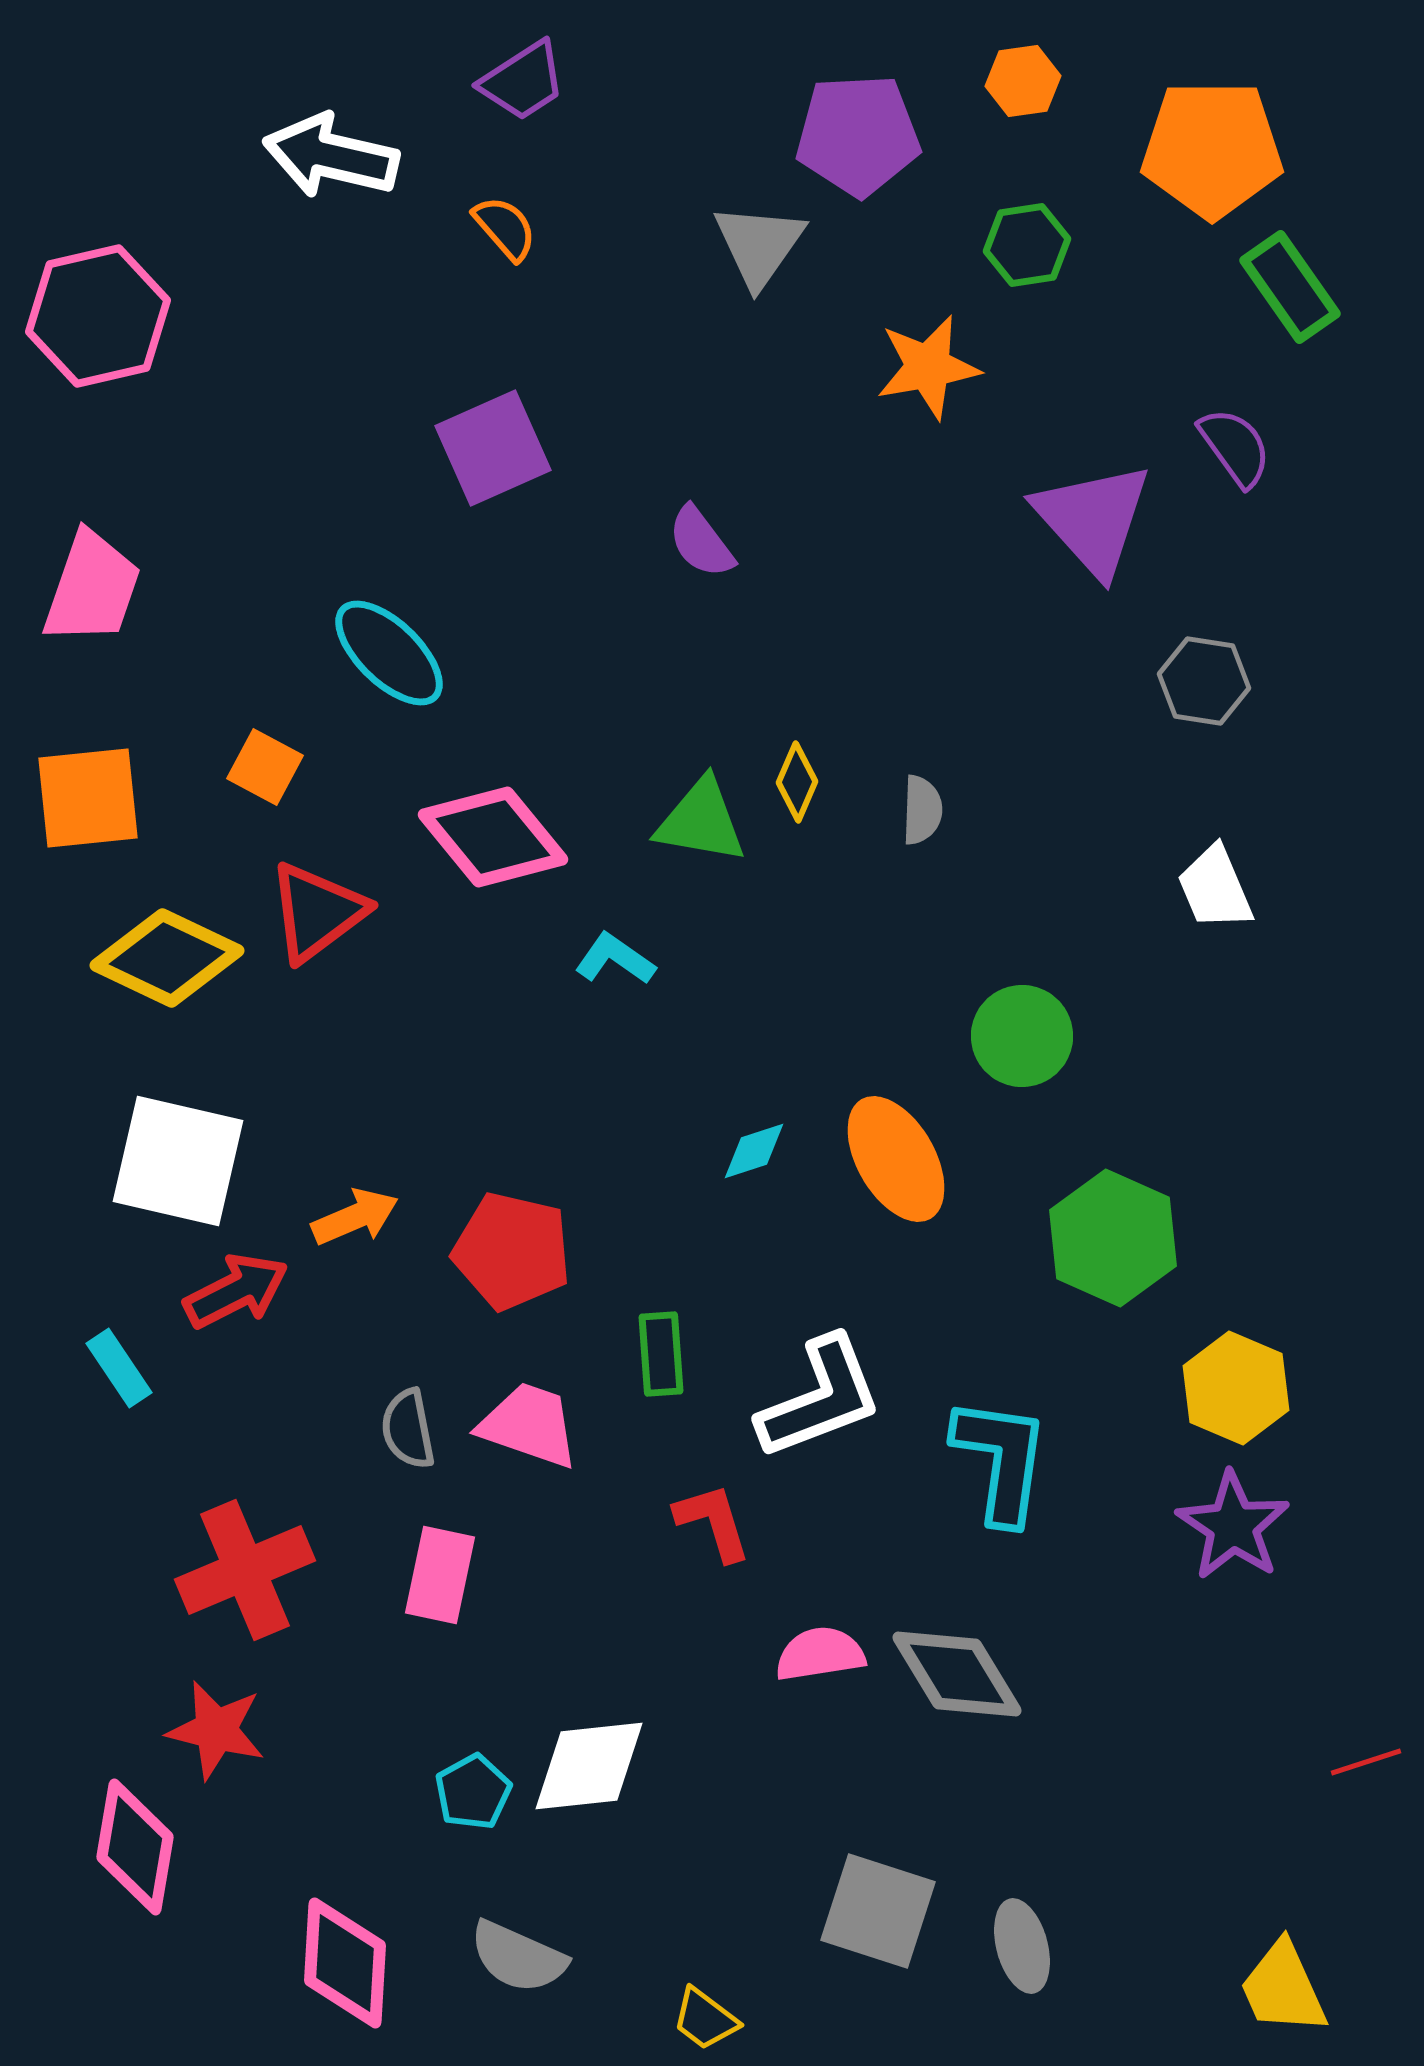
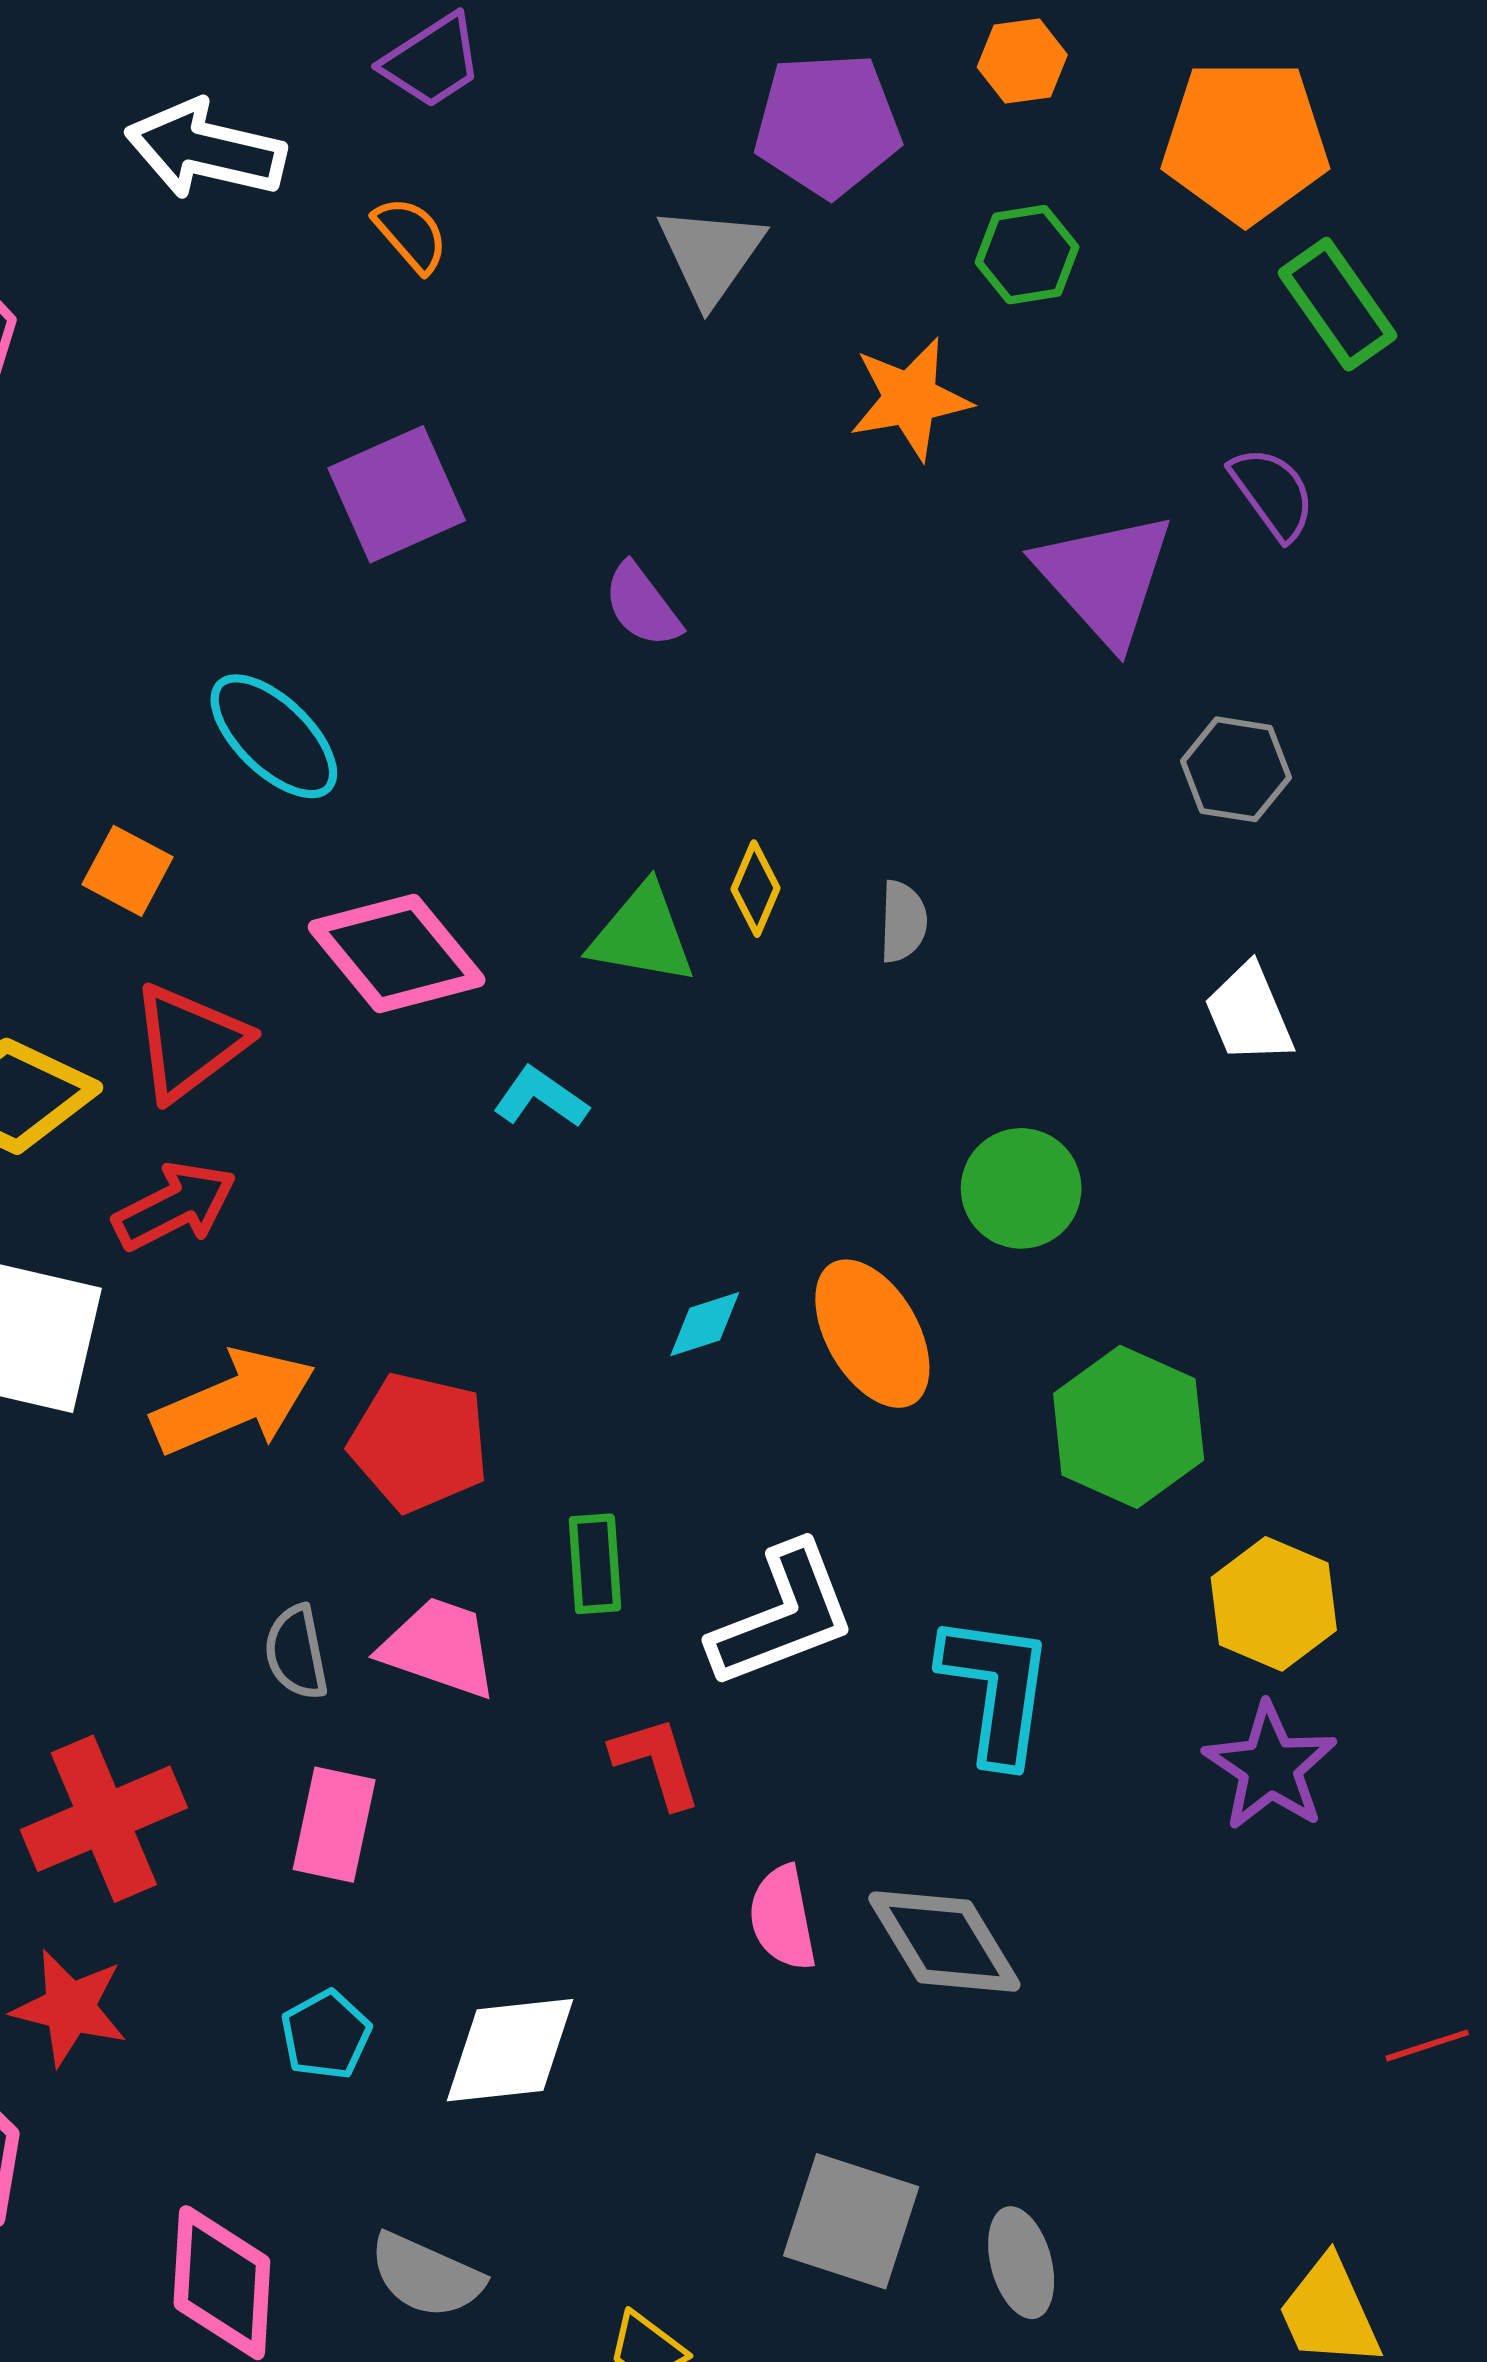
orange arrow: (355, 1217) -> (234, 1402), size x1.6
red arrow: (236, 1291) -> (175, 1206), moved
pink semicircle: (820, 1654) -> (783, 1918), turned -92
cyan pentagon: (473, 1792) -> (326, 2035), moved

